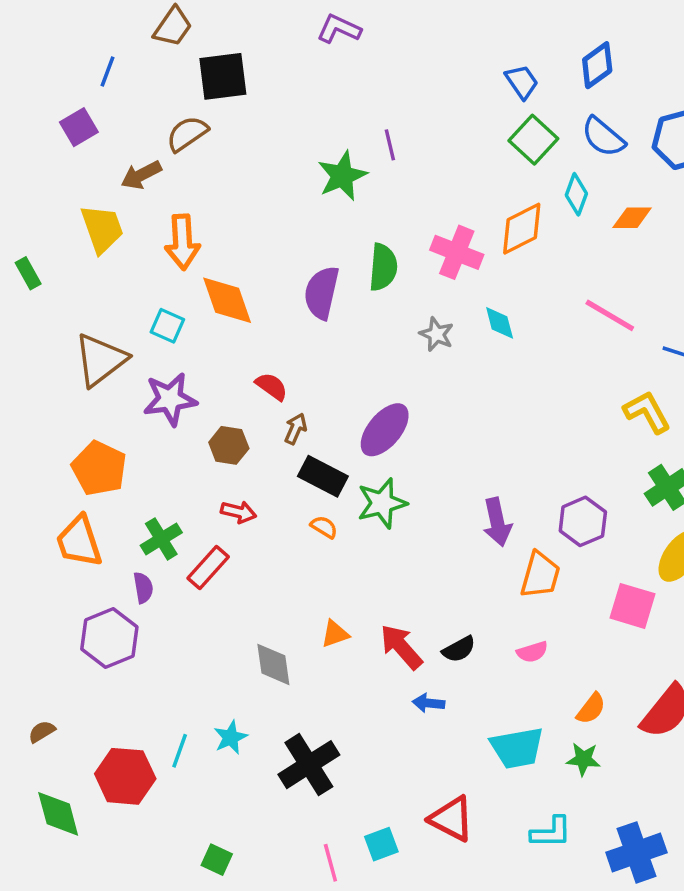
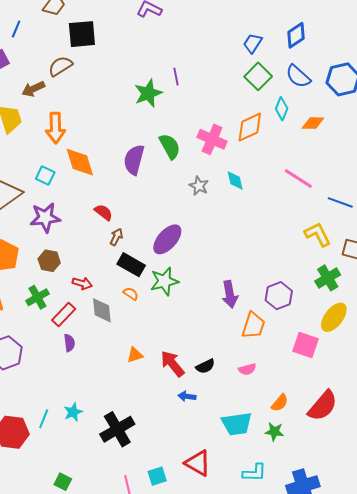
blue trapezoid: (522, 82) -> (253, 43), turned -115
green semicircle: (383, 267) -> (170, 146), turned -36
brown hexagon: (229, 445) -> (49, 261), moved
purple semicircle: (143, 588) -> (69, 343), moved
gray diamond: (273, 664) -> (102, 310), moved

